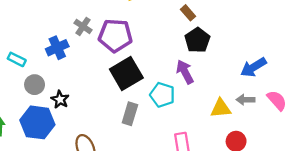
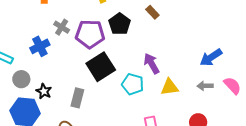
black pentagon: (197, 40) -> (120, 24), moved
yellow triangle: (221, 108) -> (170, 87), moved
gray rectangle: (130, 114) -> (77, 98), moved

